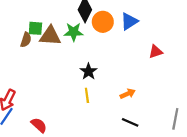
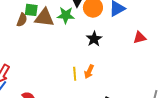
black star: (89, 71) -> (94, 39), moved
orange arrow: (128, 94) -> (89, 72), moved, turned 136

